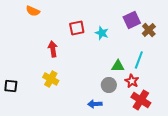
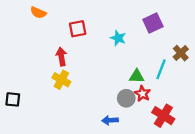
red square: (77, 28) -> (78, 29), moved
brown cross: (149, 30) -> (181, 53), moved
yellow cross: (51, 79) -> (61, 80), moved
red star: (132, 81) -> (142, 94), moved

